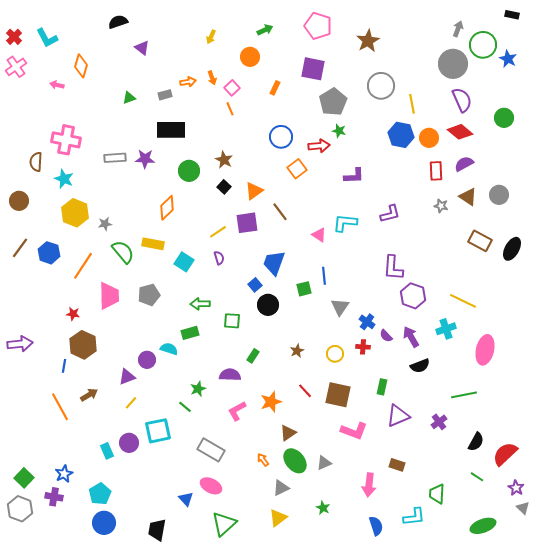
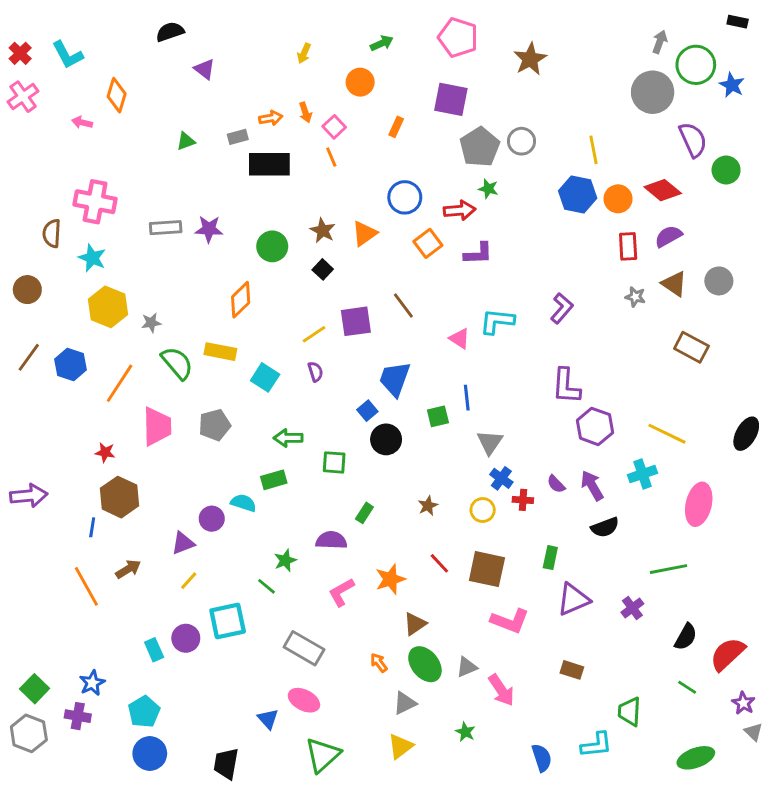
gray circle: (381, 86) -> (521, 141), moved, size x0.7
purple semicircle: (462, 100) -> (693, 140), moved
black rectangle: (171, 130) -> (269, 164), moved
purple L-shape: (354, 176) -> (478, 254), moved
orange triangle: (254, 191) -> (364, 233), moved
purple L-shape: (390, 214) -> (562, 308), turned -35
black ellipse: (512, 249) -> (746, 434), moved
blue cross: (367, 322) -> (501, 478), moved
pink arrow: (369, 485) -> (501, 690), moved, turned -40

